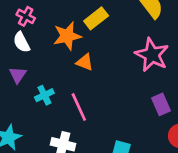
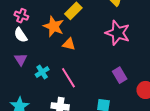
orange star: (67, 36) -> (54, 26), turned -30
purple rectangle: (161, 104) -> (120, 75), moved

